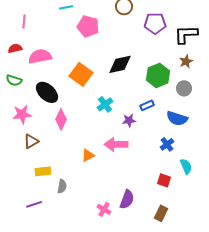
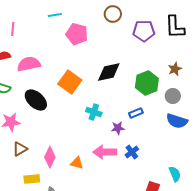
black L-shape: (186, 34) -> (175, 27), moved, turned -90
cyan cross: (105, 104) -> (94, 112), turned -35
blue semicircle: (177, 118) -> (177, 121), moved
pink diamond: (61, 119) -> (50, 157), moved
blue cross: (167, 144) -> (132, 152), moved
orange triangle: (88, 155) -> (77, 163), turned 40

